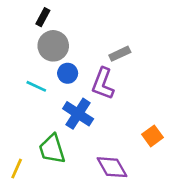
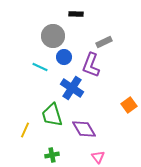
black rectangle: (43, 17) -> (76, 14), moved, turned 64
purple diamond: (112, 167) -> (84, 129), moved

